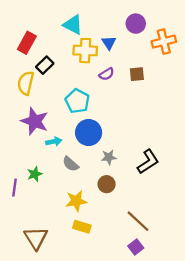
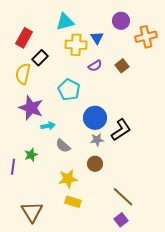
cyan triangle: (73, 25) -> (65, 22), turned -42
brown square: (137, 74) -> (122, 66), turned -32
blue circle: (89, 132) -> (95, 118), moved
black L-shape: (148, 162) -> (121, 130), moved

